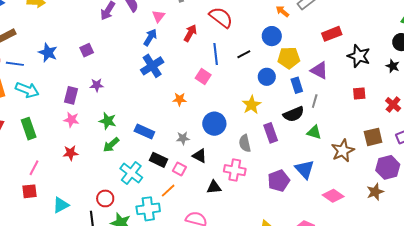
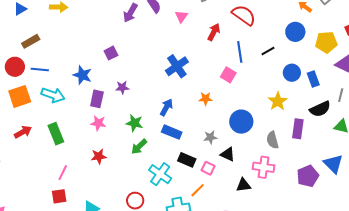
blue arrow: (150, 37) -> (166, 107), moved
blue star: (48, 53) -> (82, 75), moved
yellow pentagon: (289, 58) -> (326, 42), moved
blue rectangle: (297, 85) -> (313, 79), moved
purple rectangle: (271, 133) -> (298, 129), turned 30

